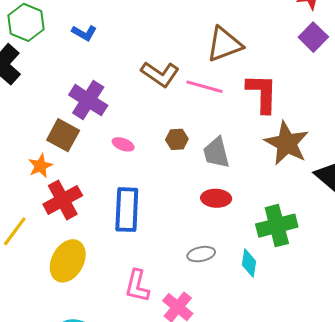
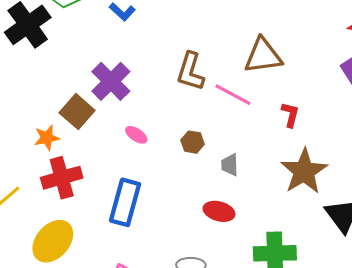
brown L-shape: (160, 74) -> (190, 71), turned 60
red L-shape: (262, 93) -> (290, 115), size x0.6
gray trapezoid: (216, 153) -> (230, 165), size x0.7

